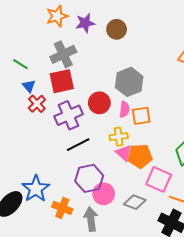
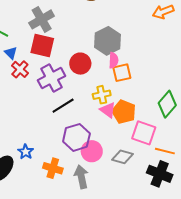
red square: (62, 81) -> (42, 45), turned 30
pink semicircle: (124, 109) -> (114, 60), moved
orange pentagon: (140, 156) -> (124, 112), turned 30
blue star: (36, 189) -> (26, 152), size x0.6

